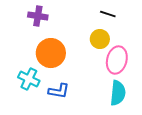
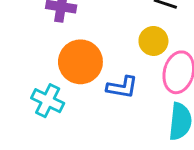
blue L-shape: (59, 91) -> (122, 87), moved

